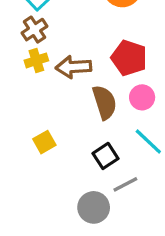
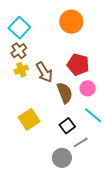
brown arrow: (74, 67) -> (44, 72), turned -115
yellow square: (44, 142) -> (29, 119), size x1.5

